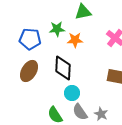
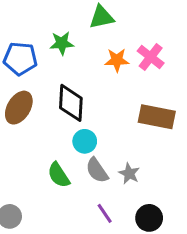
orange star: (75, 40) -> (117, 60), moved

